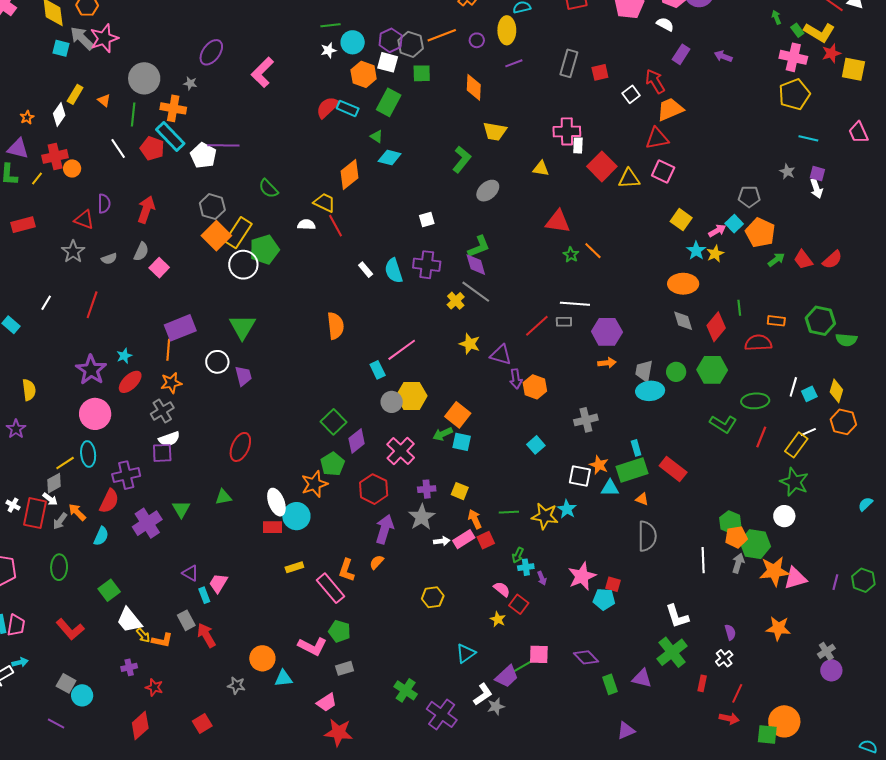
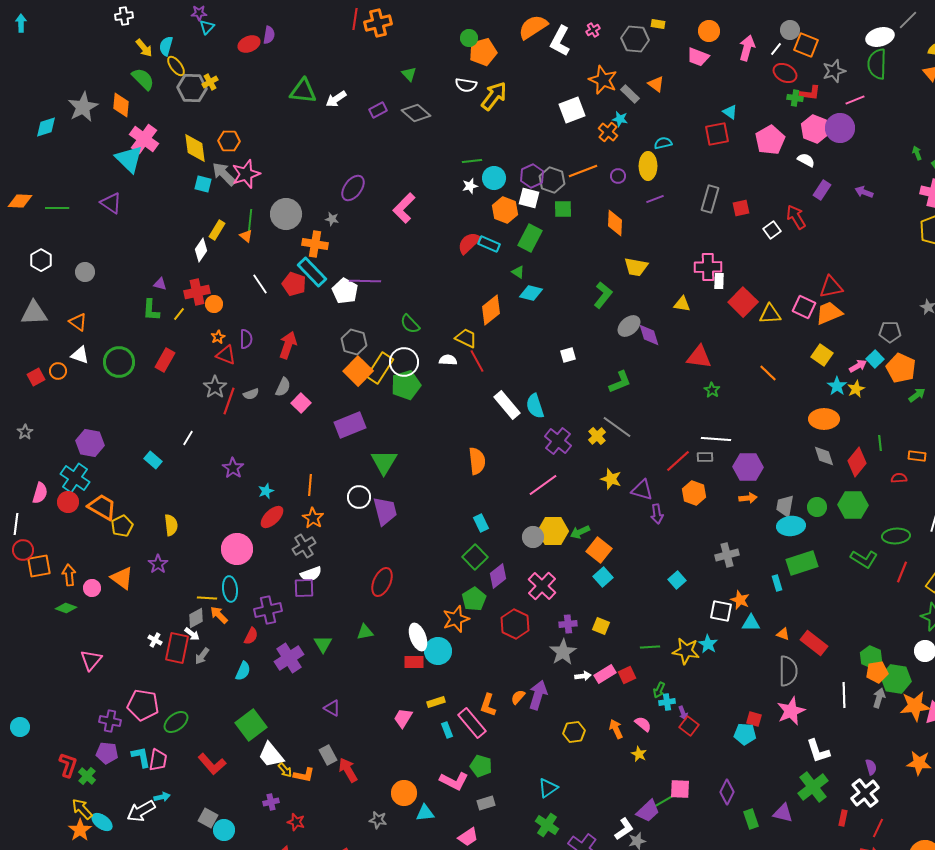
orange trapezoid: (670, 109) -> (829, 313), moved
green line: (133, 114) -> (250, 221), moved
orange star: (27, 117) -> (218, 337), moved
red triangle: (657, 138) -> (831, 287), moved
purple triangle: (18, 148) -> (160, 284), size x0.6
red rectangle: (23, 225) -> (165, 360), turned -45
orange line: (593, 251) -> (768, 373), moved
white circle: (243, 265) -> (404, 362), moved
purple cross: (427, 265) -> (558, 441), moved, turned 32
purple diamond: (476, 265) -> (649, 335), moved
white rectangle: (366, 270) -> (507, 405), size x1.8
red line: (92, 305) -> (229, 401), moved
purple rectangle: (180, 328) -> (350, 425), moved
red semicircle: (758, 343) -> (899, 478), size x0.6
purple star: (91, 370) -> (233, 468), moved, size x0.7
cyan rectangle: (378, 370) -> (481, 523), moved
purple trapezoid: (243, 376) -> (385, 511), size x1.4
orange star: (171, 383) -> (313, 518), turned -30
orange hexagon: (535, 387) -> (694, 493), moved
green arrow: (443, 434) -> (580, 532), moved
cyan square: (462, 442) -> (603, 577), turned 36
yellow line: (65, 463) -> (207, 598), turned 36
red rectangle: (673, 469) -> (814, 643), moved
green rectangle: (632, 470) -> (802, 563), moved
red semicircle: (109, 501) -> (251, 636), size x0.7
orange arrow: (77, 512) -> (219, 615), moved
orange arrow: (475, 519) -> (616, 729), moved
purple arrow: (385, 529) -> (538, 695), moved
green ellipse: (59, 567) -> (176, 722), moved, turned 50
pink star: (582, 576) -> (791, 711), moved
pink trapezoid: (218, 583) -> (403, 718), moved
green square: (109, 590) -> (251, 725), size x1.4
cyan rectangle: (204, 595) -> (447, 730), moved
red square: (519, 604) -> (689, 726), moved
cyan triangle: (466, 653) -> (548, 788), moved
purple diamond: (586, 657) -> (727, 792), turned 70
white cross: (724, 658) -> (865, 793), size x1.6

